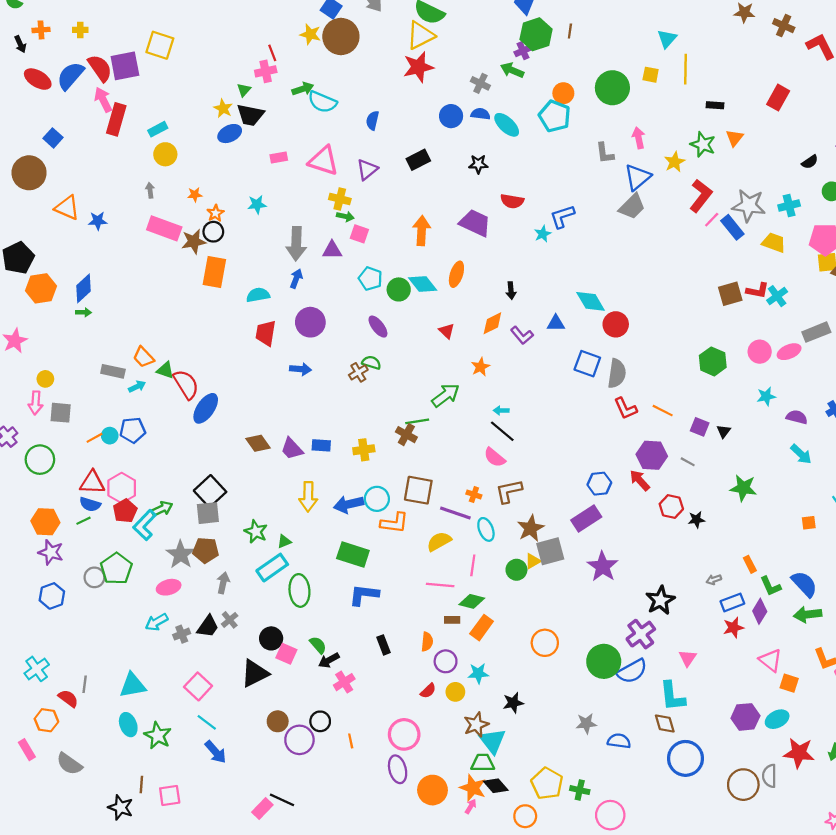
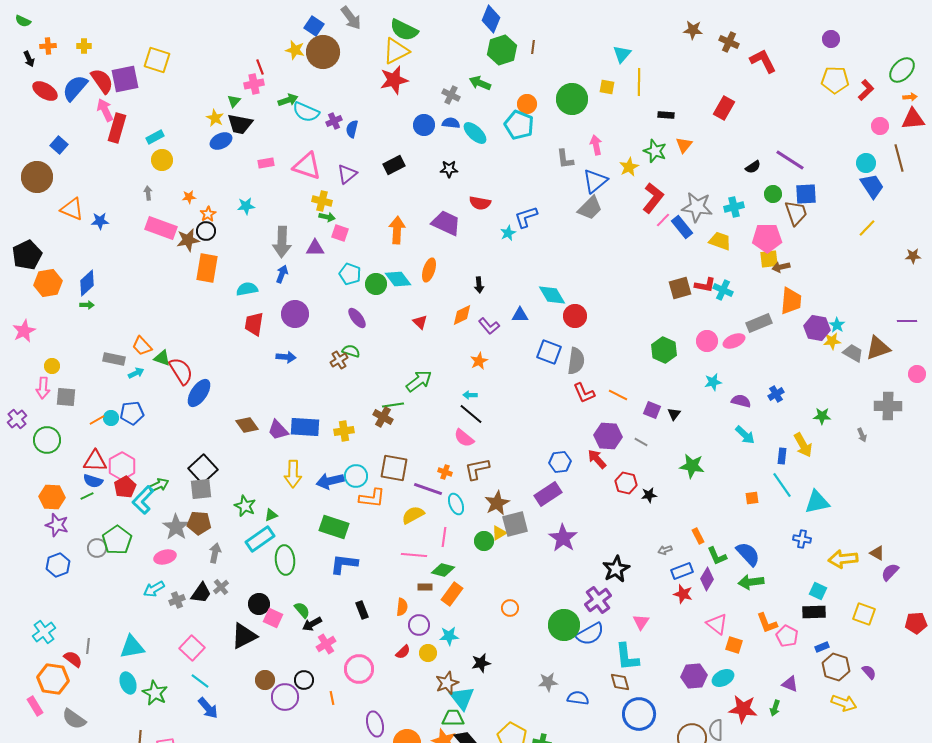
purple cross: (523, 51) -> (334, 121), moved
cyan cross: (777, 296) -> (723, 290), turned -30
orange star: (480, 367) -> (479, 361), moved
blue rectangle: (321, 445) -> (305, 427), size x1.6
red star: (733, 628) -> (683, 594), turned 30
orange circle: (545, 643) -> (510, 608), size x0.7
orange hexagon: (46, 720) -> (53, 679), size x1.4
pink circle: (404, 734) -> (359, 669), moved

